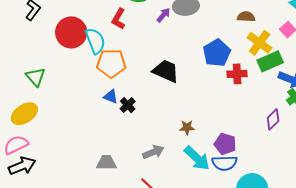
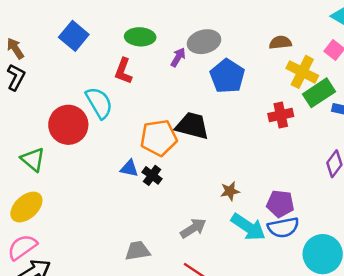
red circle: (71, 32) -> (68, 125), moved
blue pentagon: (217, 53) -> (227, 76), moved
orange pentagon: (111, 63) -> (159, 138), moved

